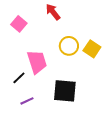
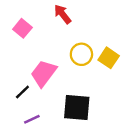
pink trapezoid: (37, 62) -> (44, 73), turned -125

